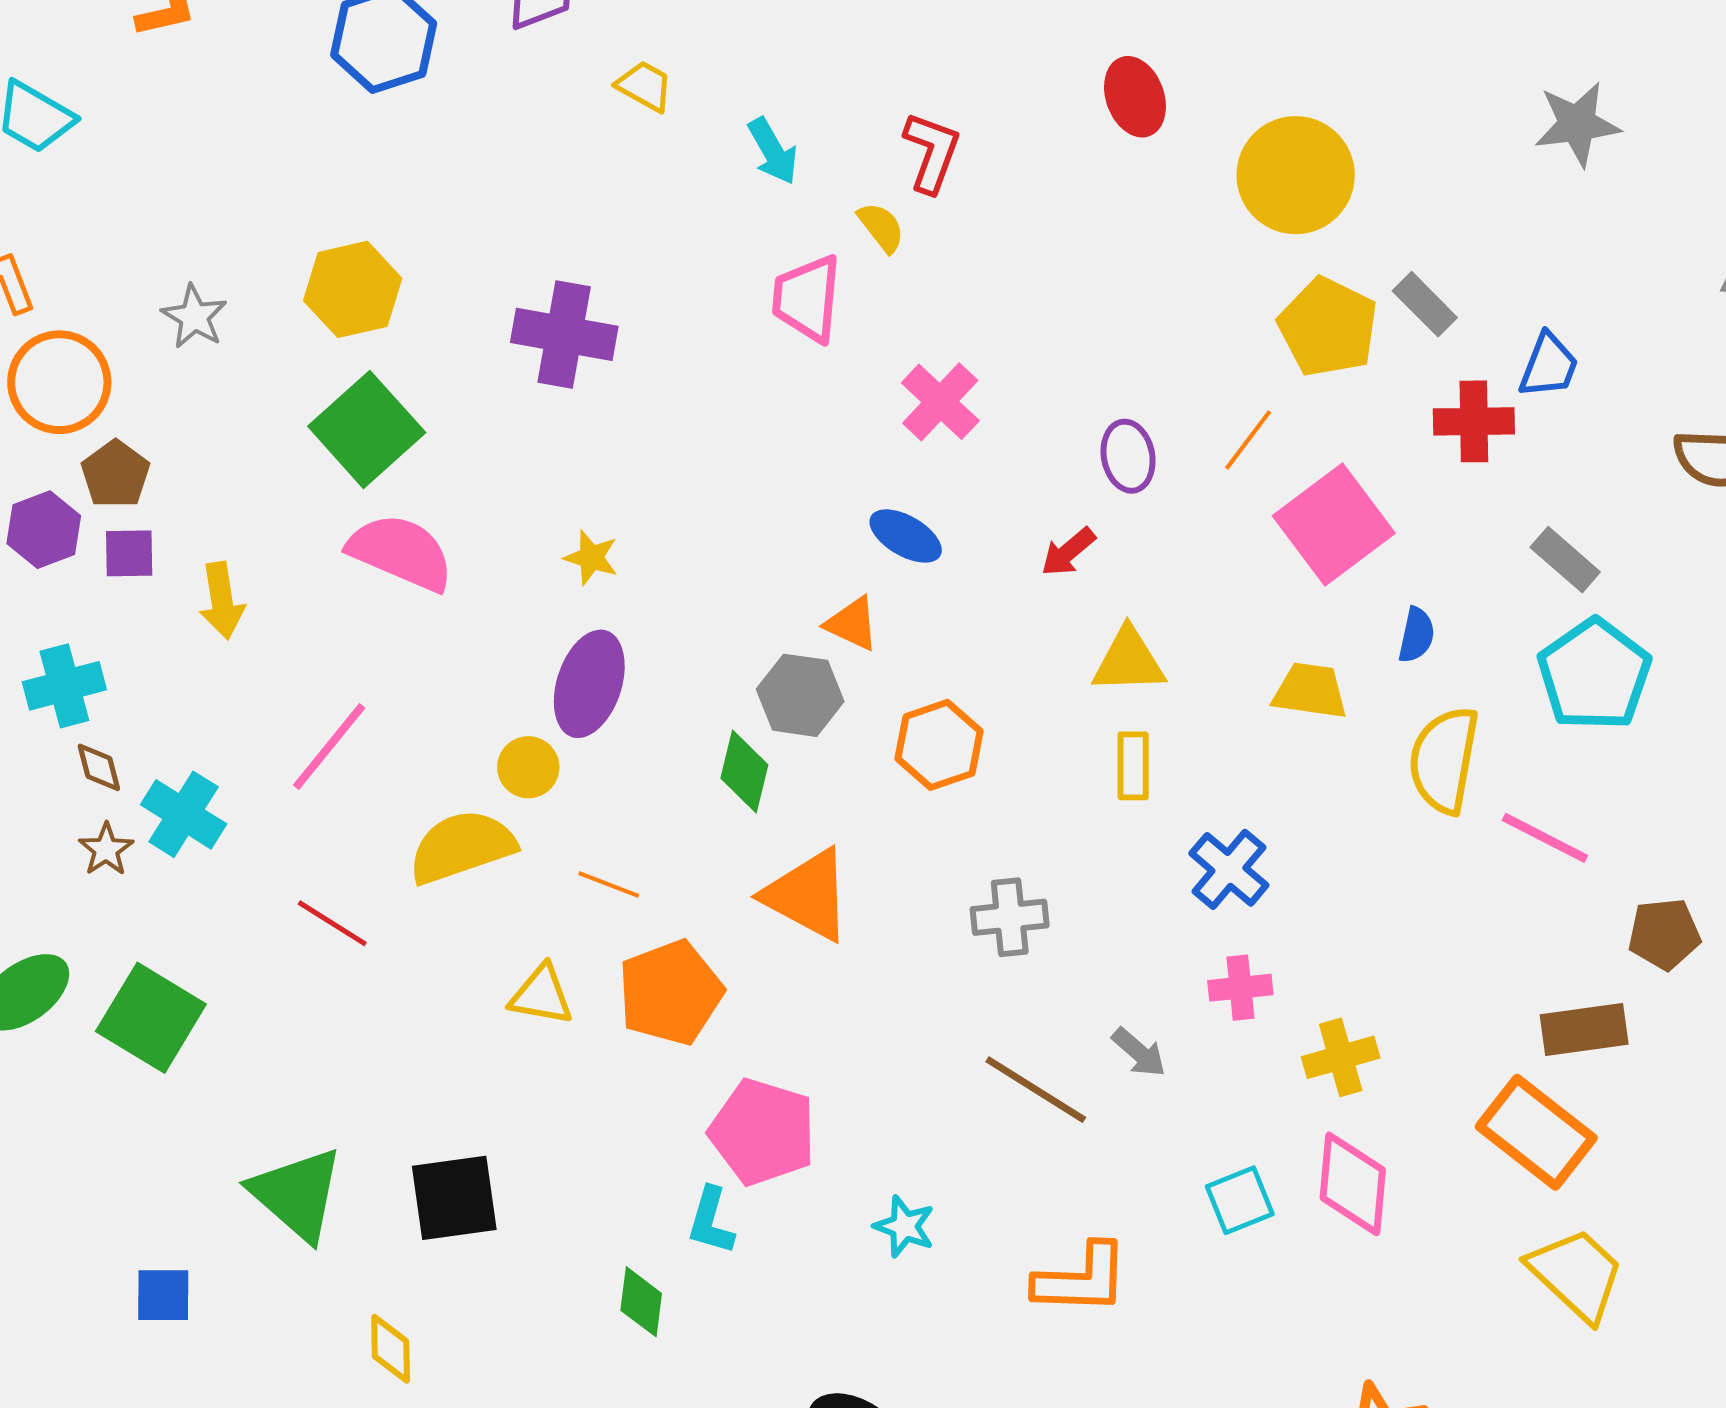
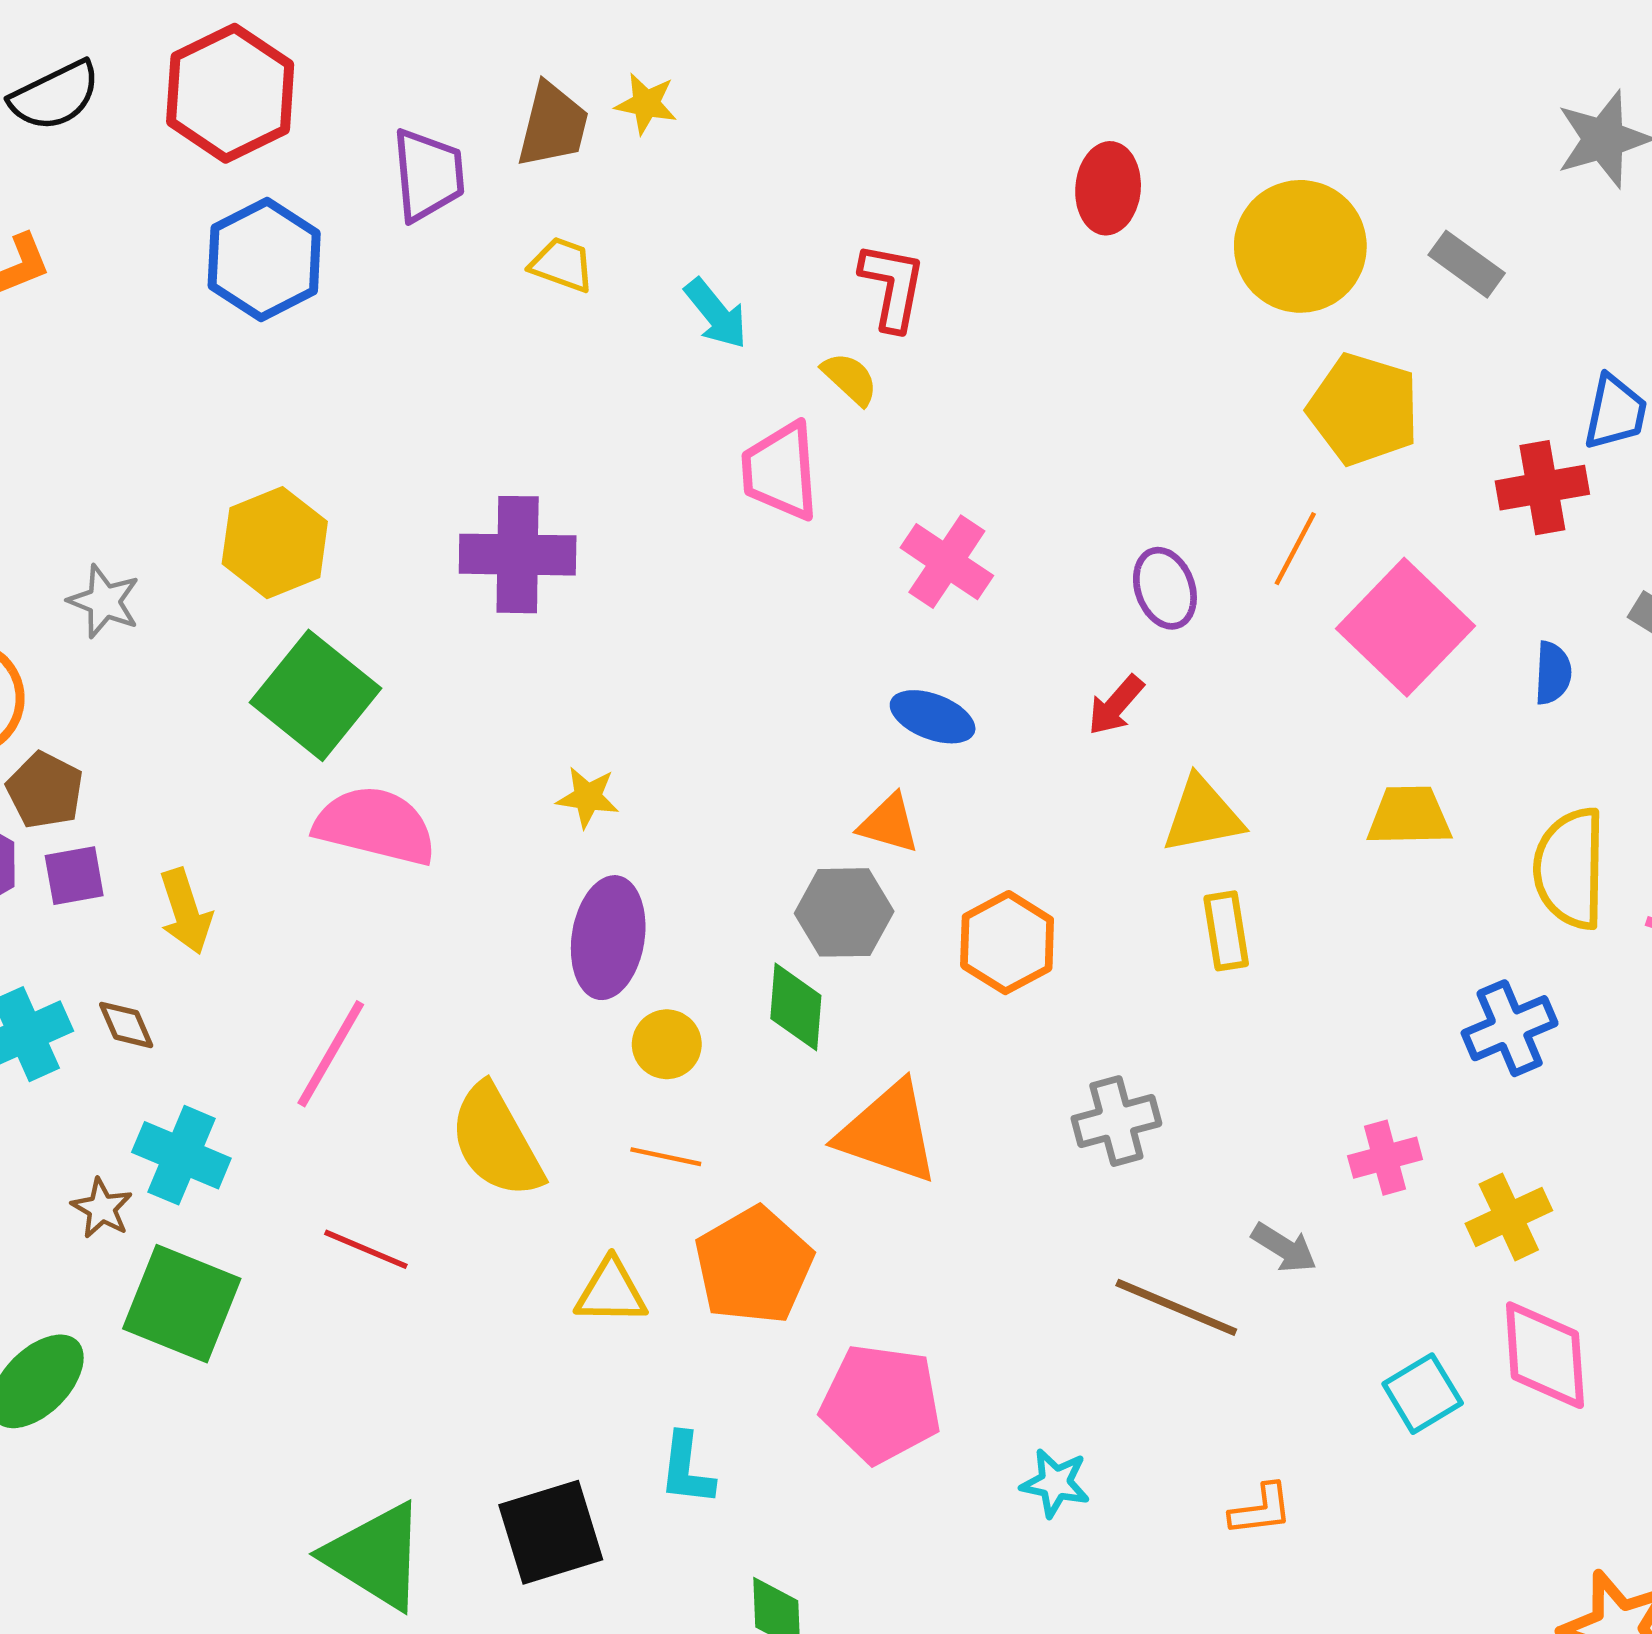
red ellipse: (1135, 97) -> (1108, 188), turned 34
gray rectangle: (1425, 304) -> (1467, 264), moved
blue semicircle: (1416, 635) -> (1553, 673), moved
brown diamond: (99, 767) -> (126, 1025), moved
yellow circle: (528, 767) -> (667, 1044), moved
yellow semicircle: (462, 847) -> (496, 1141), turned -91
blue cross: (1229, 869) -> (1510, 1028), moved, turned 36
green square: (151, 1018) -> (182, 1304), moved
cyan L-shape: (711, 1221) -> (687, 1469), moved
orange L-shape: (1081, 1279) -> (1261, 1510), size x0.6

